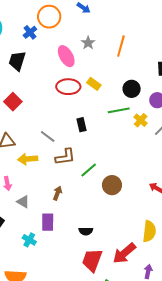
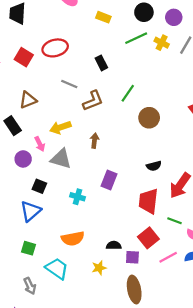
red ellipse: (68, 87) -> (55, 48), moved
yellow arrow: (28, 159) -> (60, 127), moved
green line: (89, 170) -> (128, 93), moved
gray triangle: (23, 202) -> (61, 159), size x1.5
purple rectangle: (48, 222) -> (109, 180), moved, turned 36
black semicircle: (86, 231) -> (154, 166), moved

